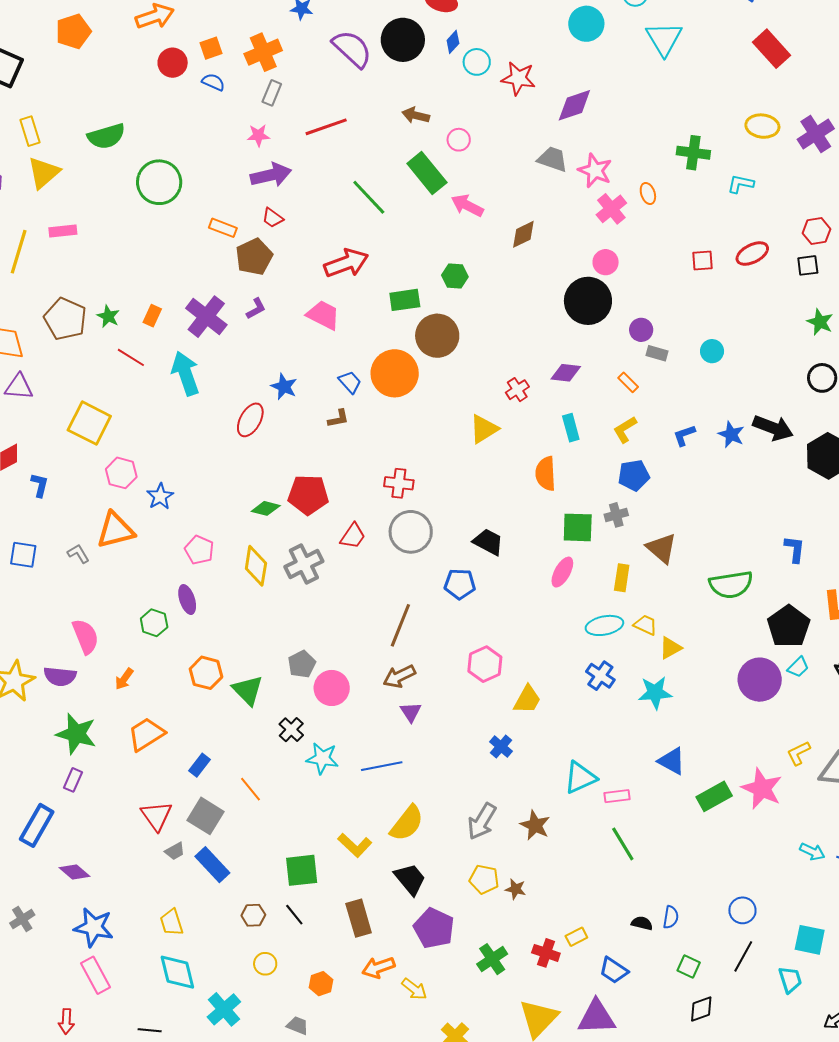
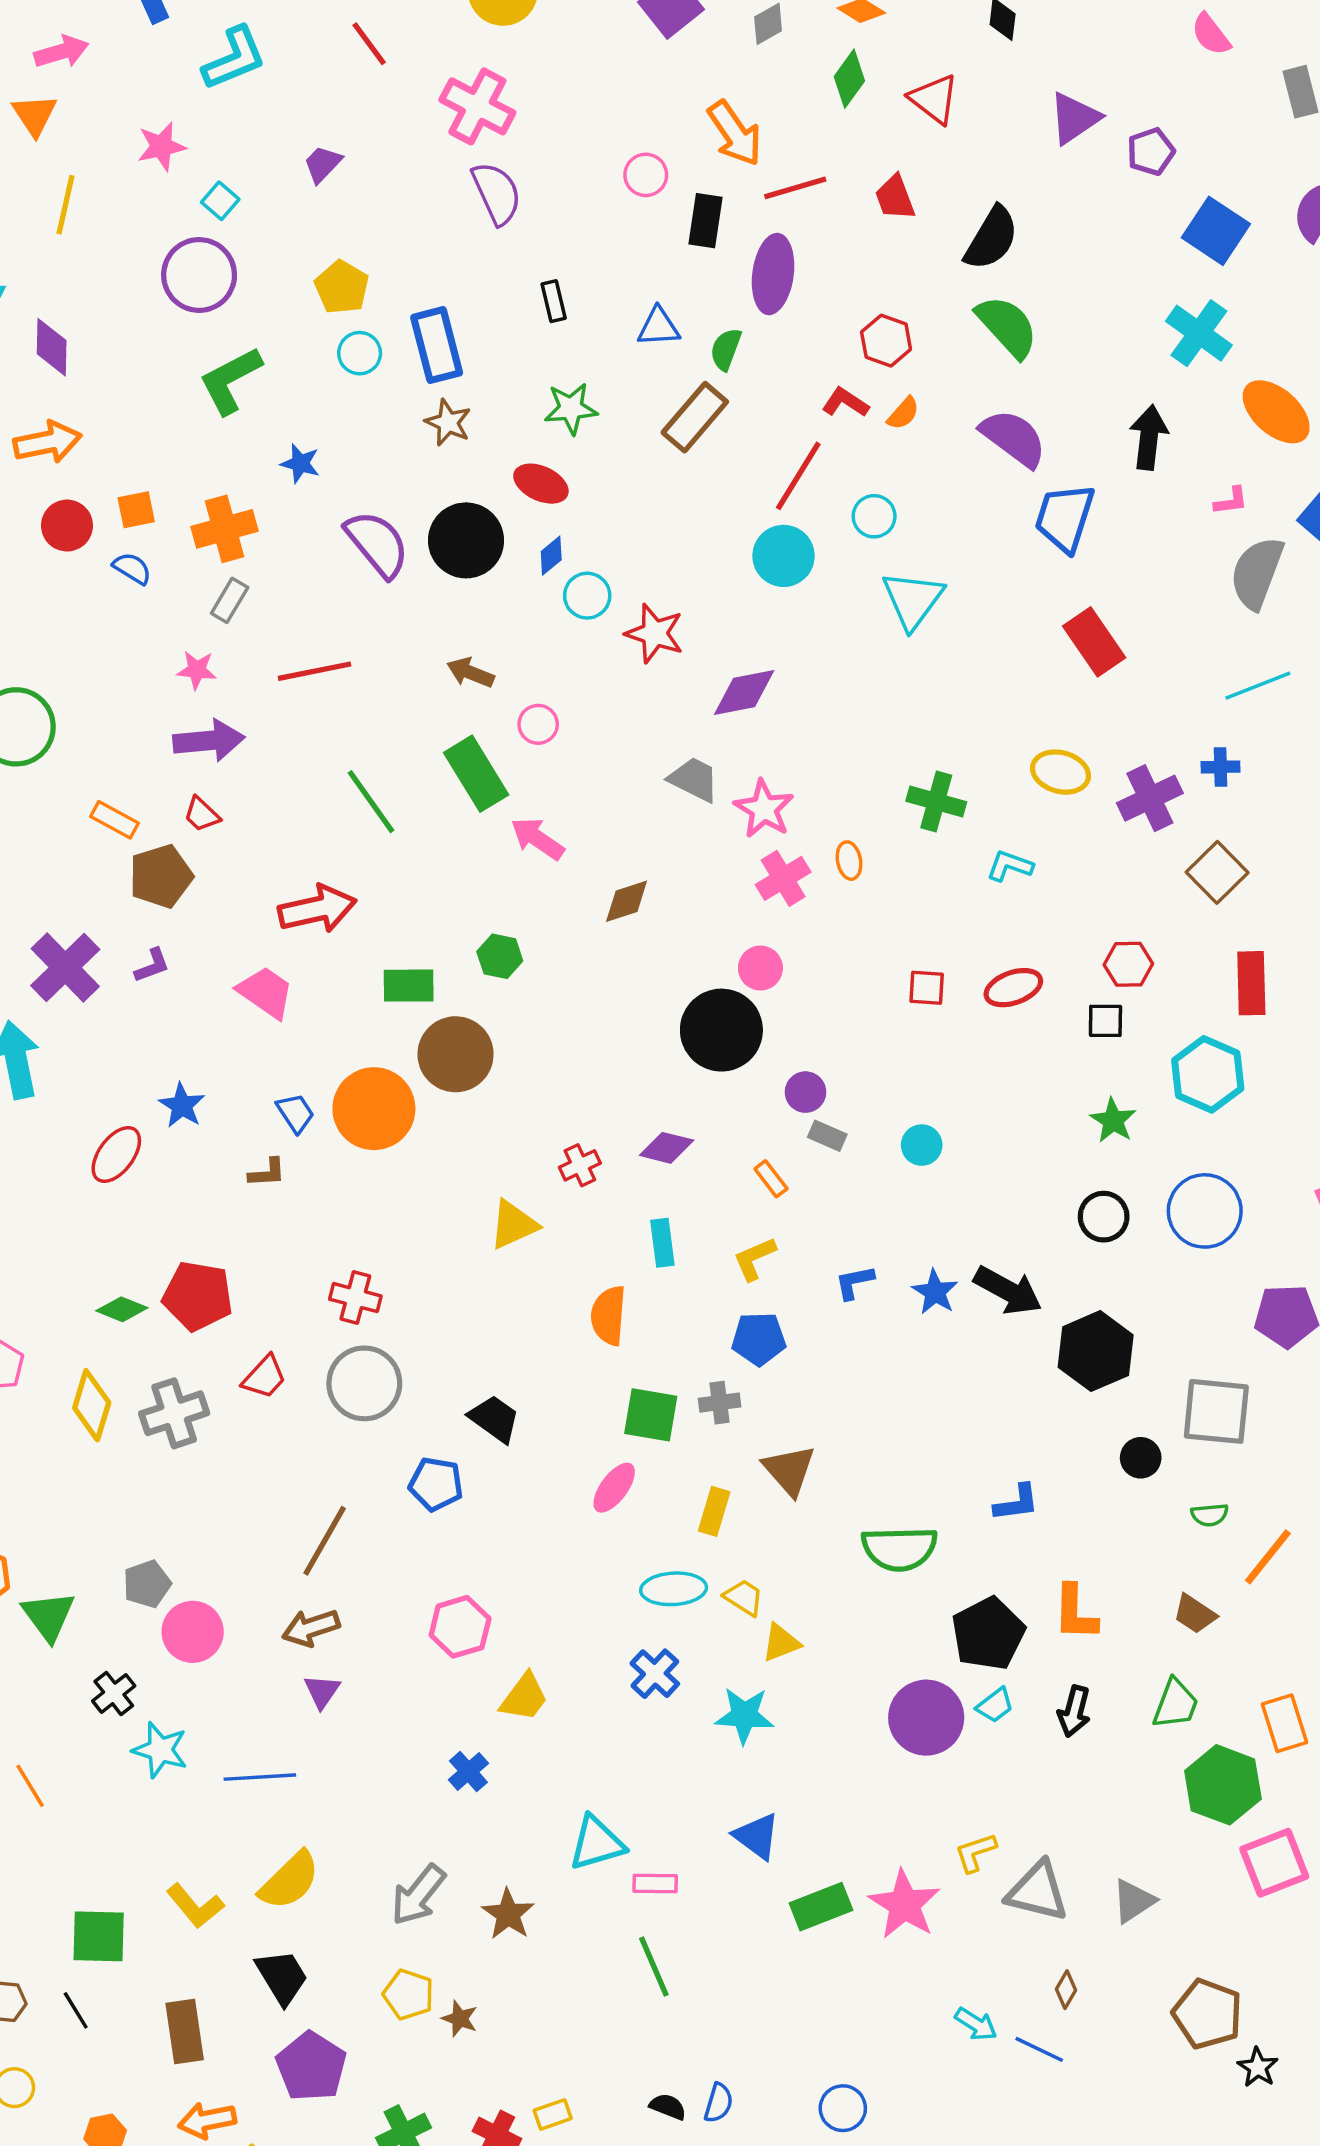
blue L-shape: (795, 549) -> (1017, 1503), turned 68

